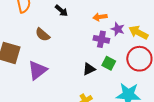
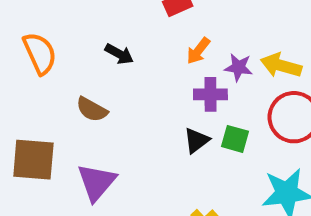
orange arrow: (100, 17) -> (198, 51), turned -32
black triangle: (89, 69) -> (196, 140), moved

